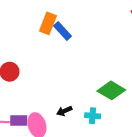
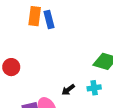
blue rectangle: (63, 31) -> (49, 19), turned 42

